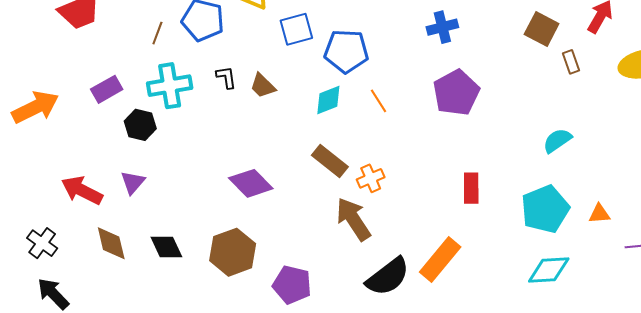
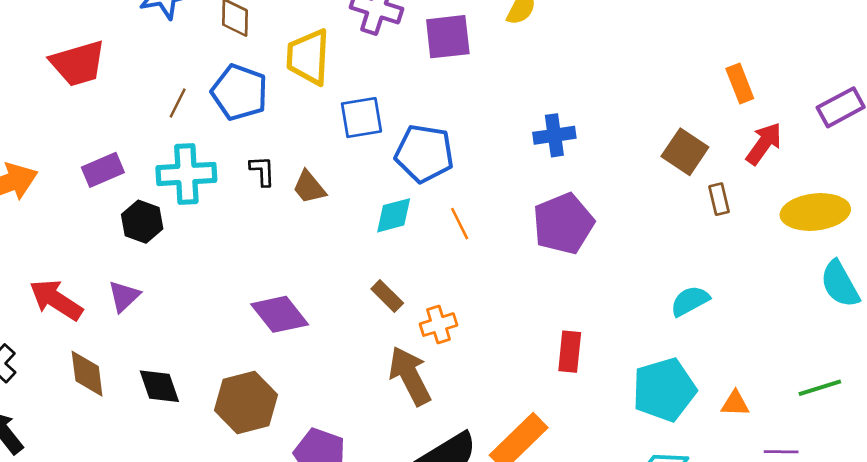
brown rectangle: (330, 161) -> (387, 296), size x0.7

